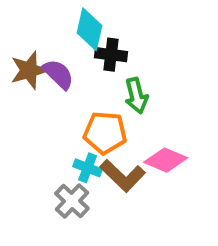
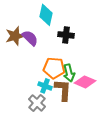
black cross: (111, 55) -> (66, 35), moved
green arrow: (136, 96) -> (69, 73), moved
brown L-shape: (123, 176) -> (63, 90), turned -130

